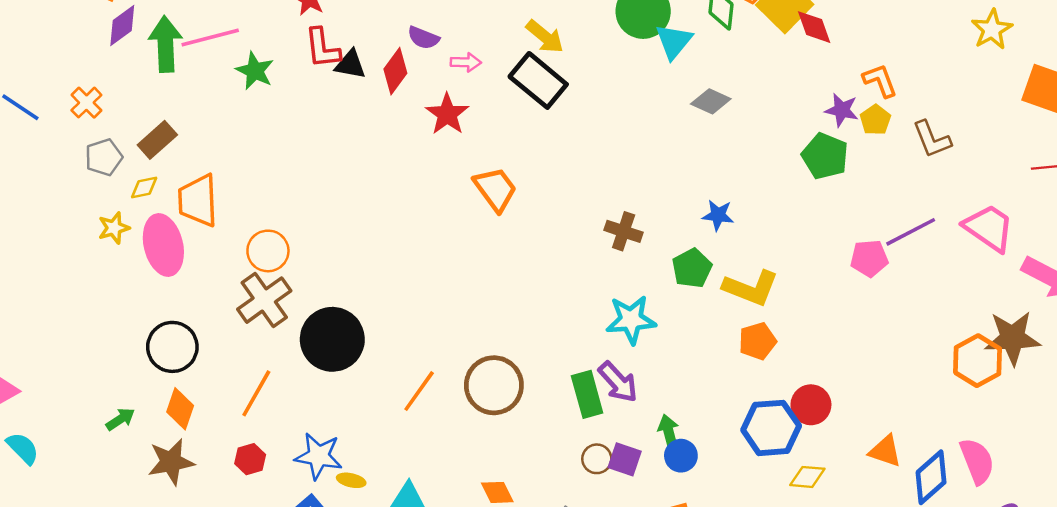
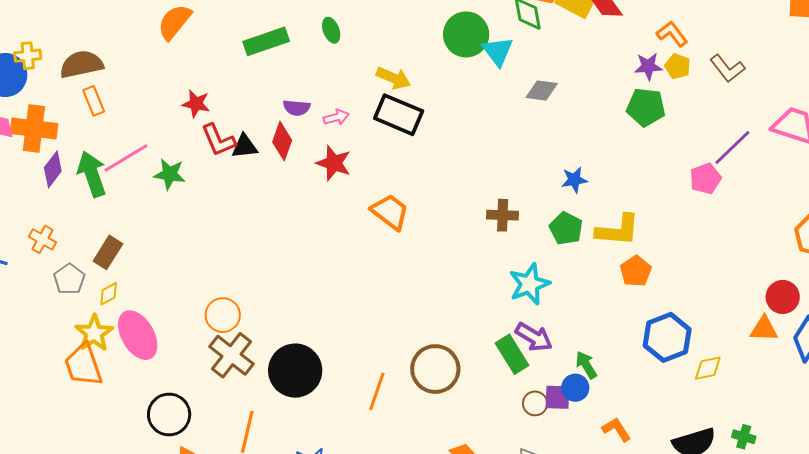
orange trapezoid: (198, 200) -> (83, 365), moved
yellow star: (114, 228) -> (94, 333), size x1.4
red circle: (811, 405) -> (783, 297), moved
blue circle: (681, 456) -> (575, 388), moved

